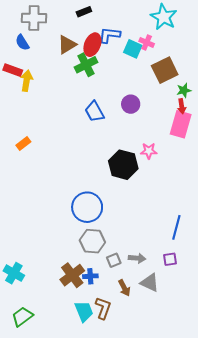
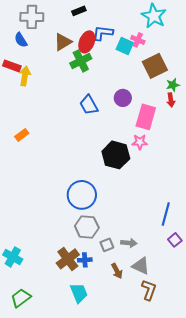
pink rectangle: (181, 124) -> (146, 117), moved
purple square: (170, 259) -> (175, 240), moved, turned -32
brown L-shape: (103, 308) -> (149, 290), moved

